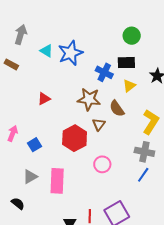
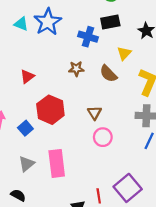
yellow triangle: (129, 86) -> (124, 53), moved
brown star: (89, 99) -> (76, 69), size x0.6
brown triangle: (99, 124) -> (94, 113), moved
red hexagon: (75, 138) -> (50, 110), moved

